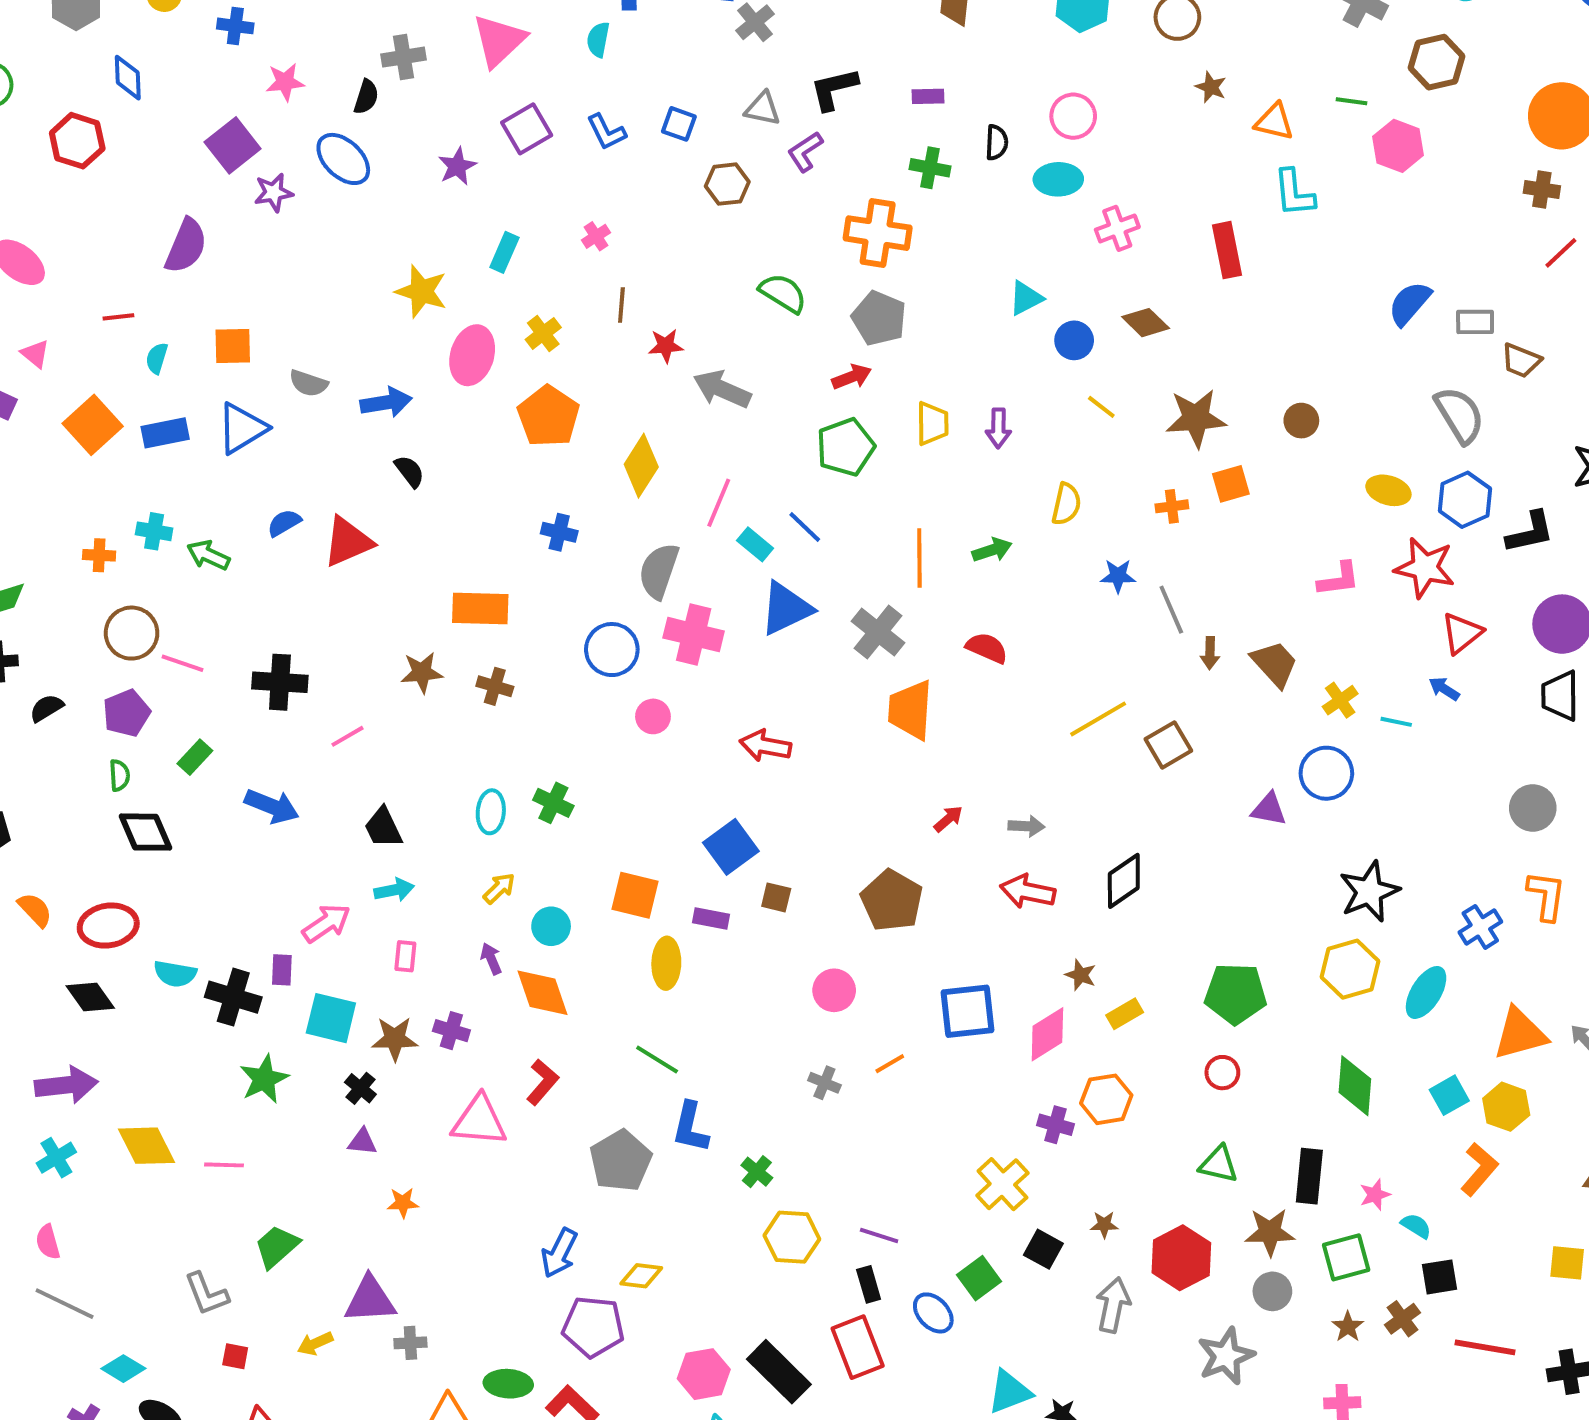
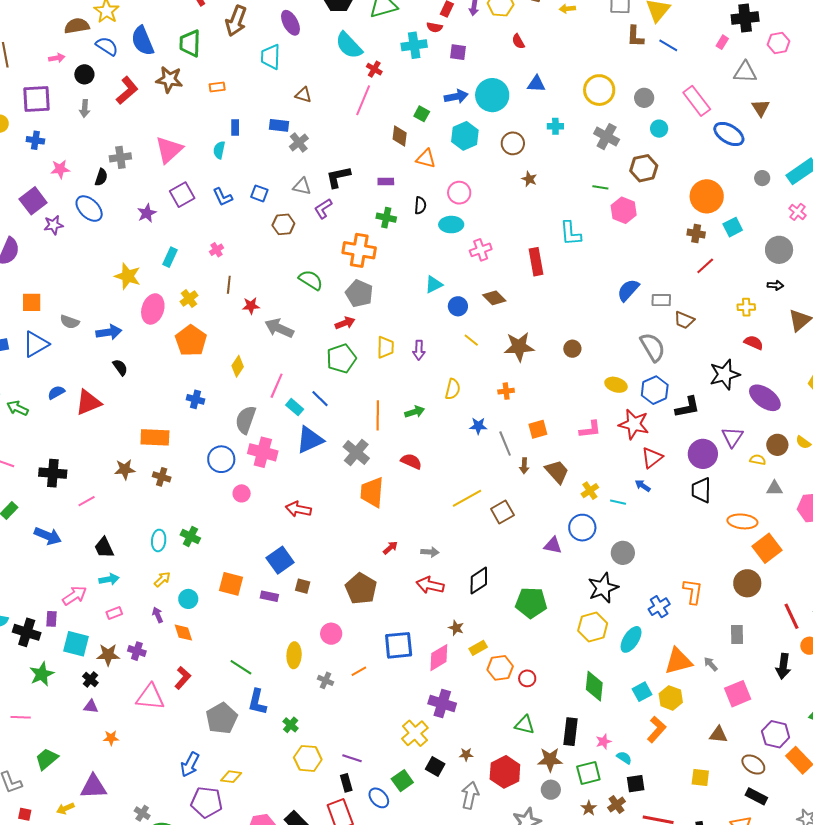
orange triangle: (1274, 122) -> (426, 159), moved
yellow diamond: (641, 466) -> (238, 366), size x0.7
orange square: (1231, 484) -> (538, 429), moved
gray circle: (1533, 808) -> (623, 553), moved
pink rectangle: (405, 956) -> (114, 613), turned 63
yellow ellipse: (666, 963) -> (294, 655), moved
orange diamond: (543, 993) -> (183, 633), size x0.7
green pentagon: (1236, 994) -> (531, 603), moved
orange hexagon: (1106, 1099) -> (500, 668), moved
purple cross: (1055, 1125) -> (442, 704), size x1.5
gray cross: (410, 1343) -> (142, 813), moved, turned 35

